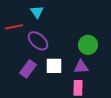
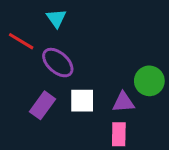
red line: (14, 27) -> (21, 41), turned 42
green circle: (88, 45) -> (149, 81), moved

